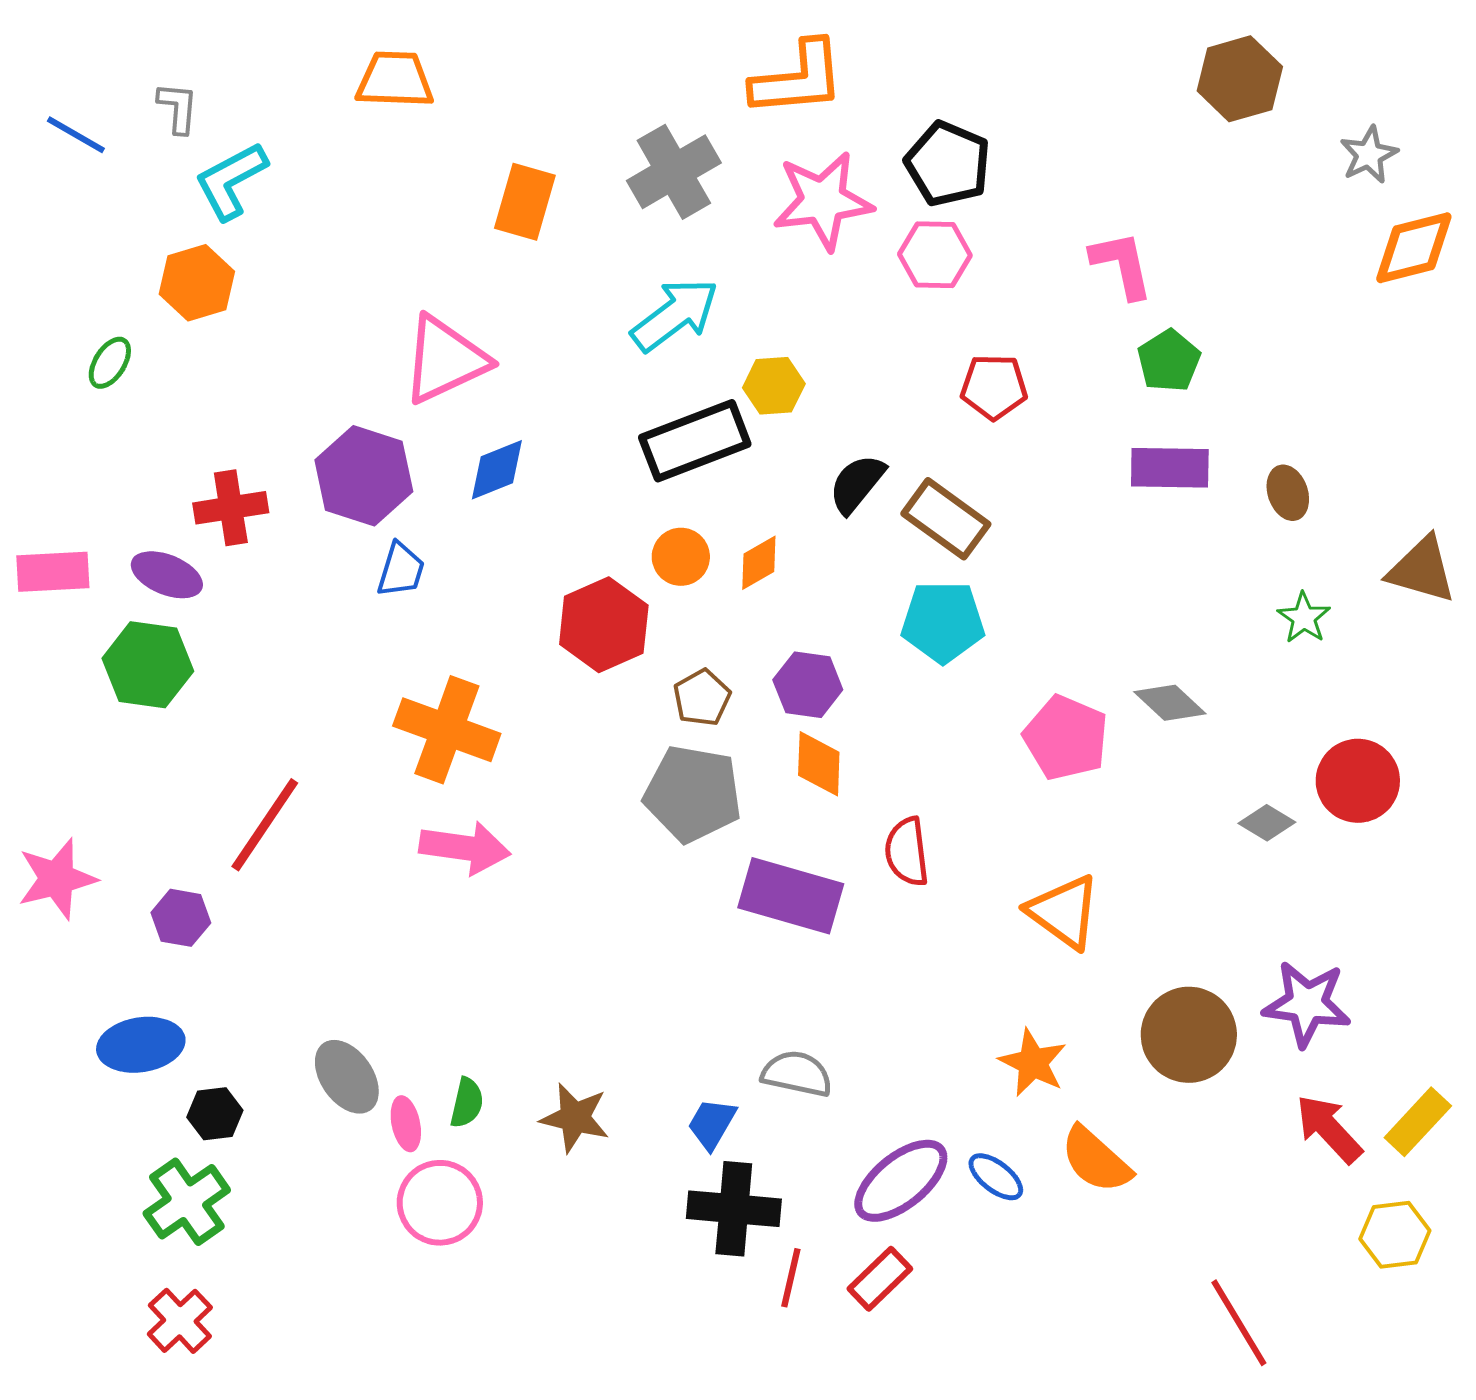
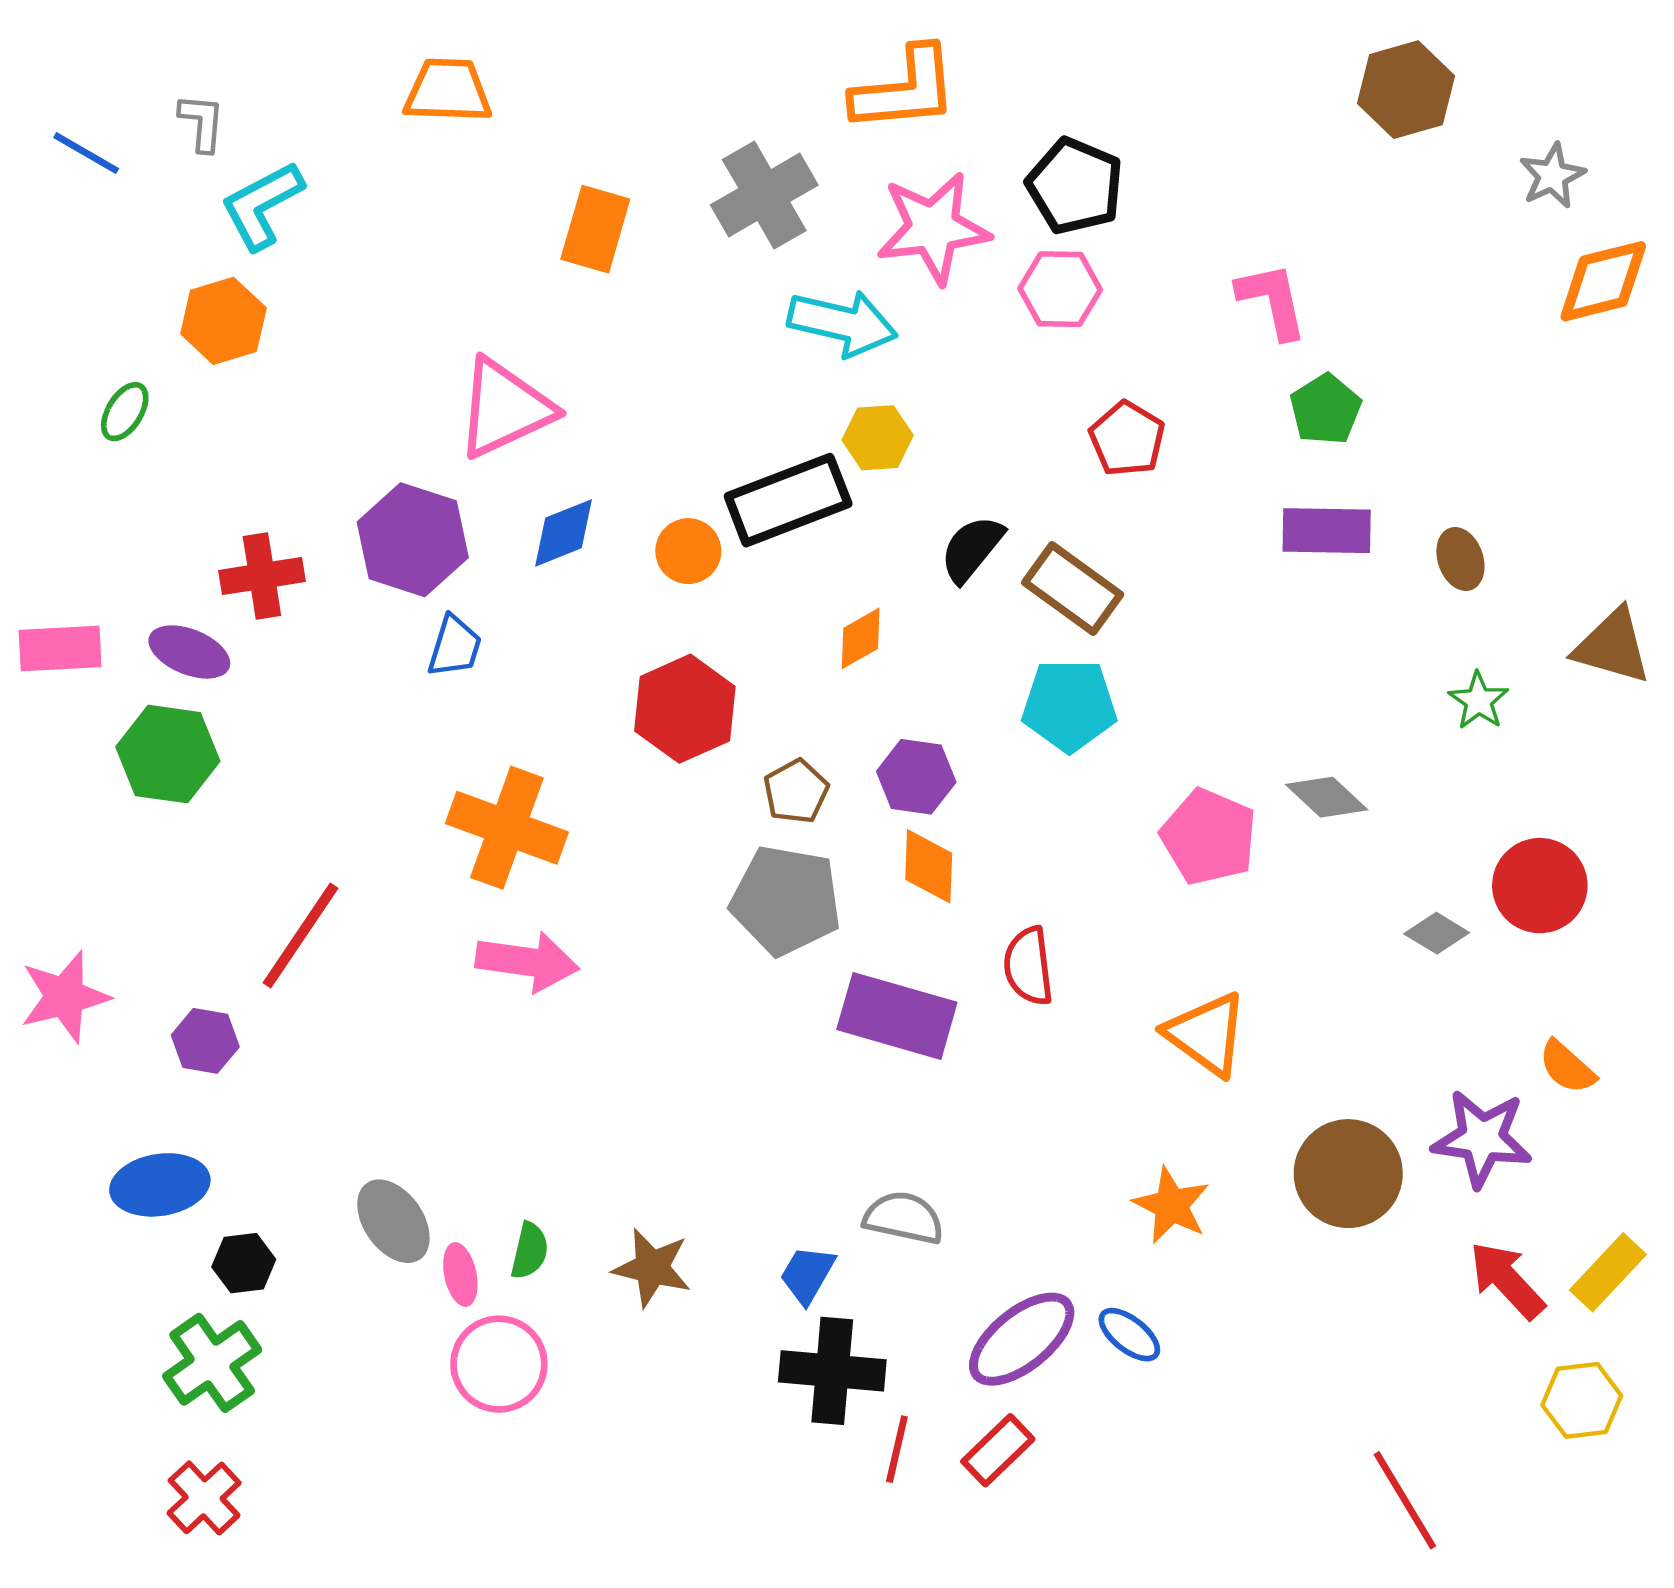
cyan arrow: (675, 315) -> (842, 323), moved, turned 50
red pentagon: (994, 387) -> (1127, 439), turned 30
orange circle: (681, 557) -> (688, 551), moved
orange semicircle: (1096, 1160) -> (1567, 1067), moved, size x0.7

